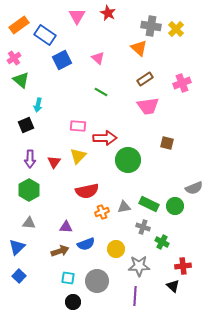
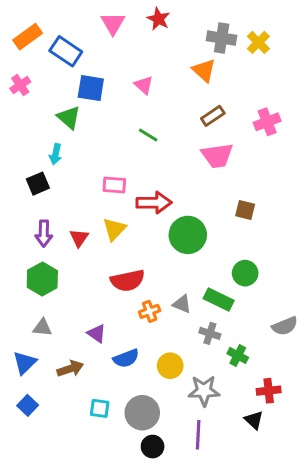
blue square: (62, 60) -> (91, 88), turned 36
green triangle: (21, 80) -> (69, 117), moved
gray semicircle: (194, 188) -> (285, 326), moved
green circle: (175, 206) -> (245, 273), moved
gray triangle: (124, 207) -> (182, 304), turned 32
purple triangle: (66, 227) -> (97, 333), turned 32
brown arrow: (60, 251) -> (70, 369), moved
black circle: (73, 302) -> (153, 447), moved

